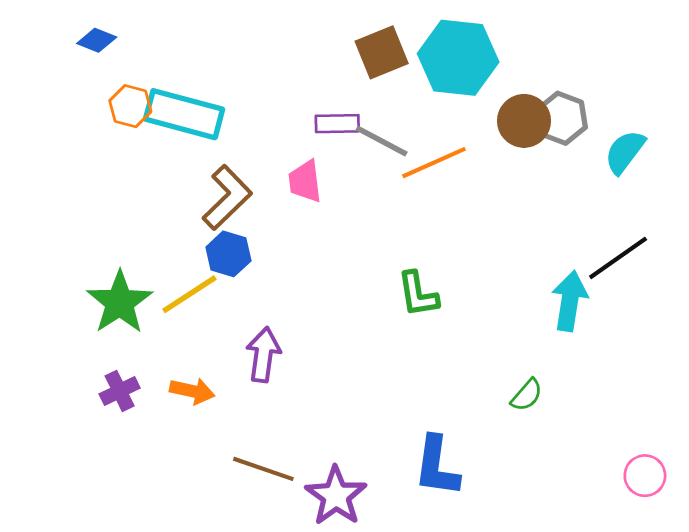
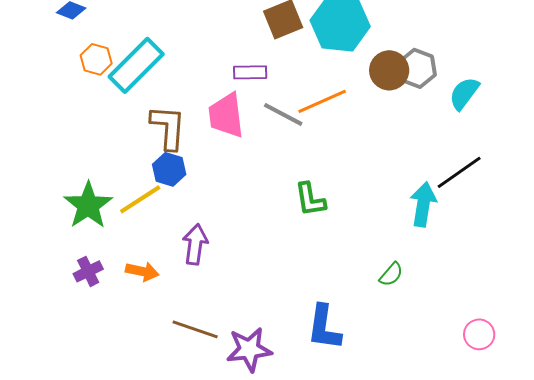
cyan rectangle: (184, 114) -> (136, 65), turned -60
gray line: (382, 141) -> (283, 114), moved
pink trapezoid: (305, 181) -> (226, 115), size x1.4
brown L-shape: (227, 198) -> (168, 127), turned -42
purple star: (336, 496) -> (249, 349), turned 30

